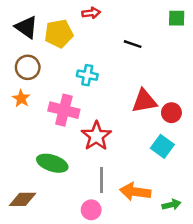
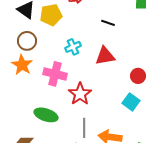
cyan cross: (87, 75) -> (73, 47), turned -35
orange star: (21, 98) -> (22, 65), size x1.5
red triangle: (144, 101) -> (105, 56), moved

